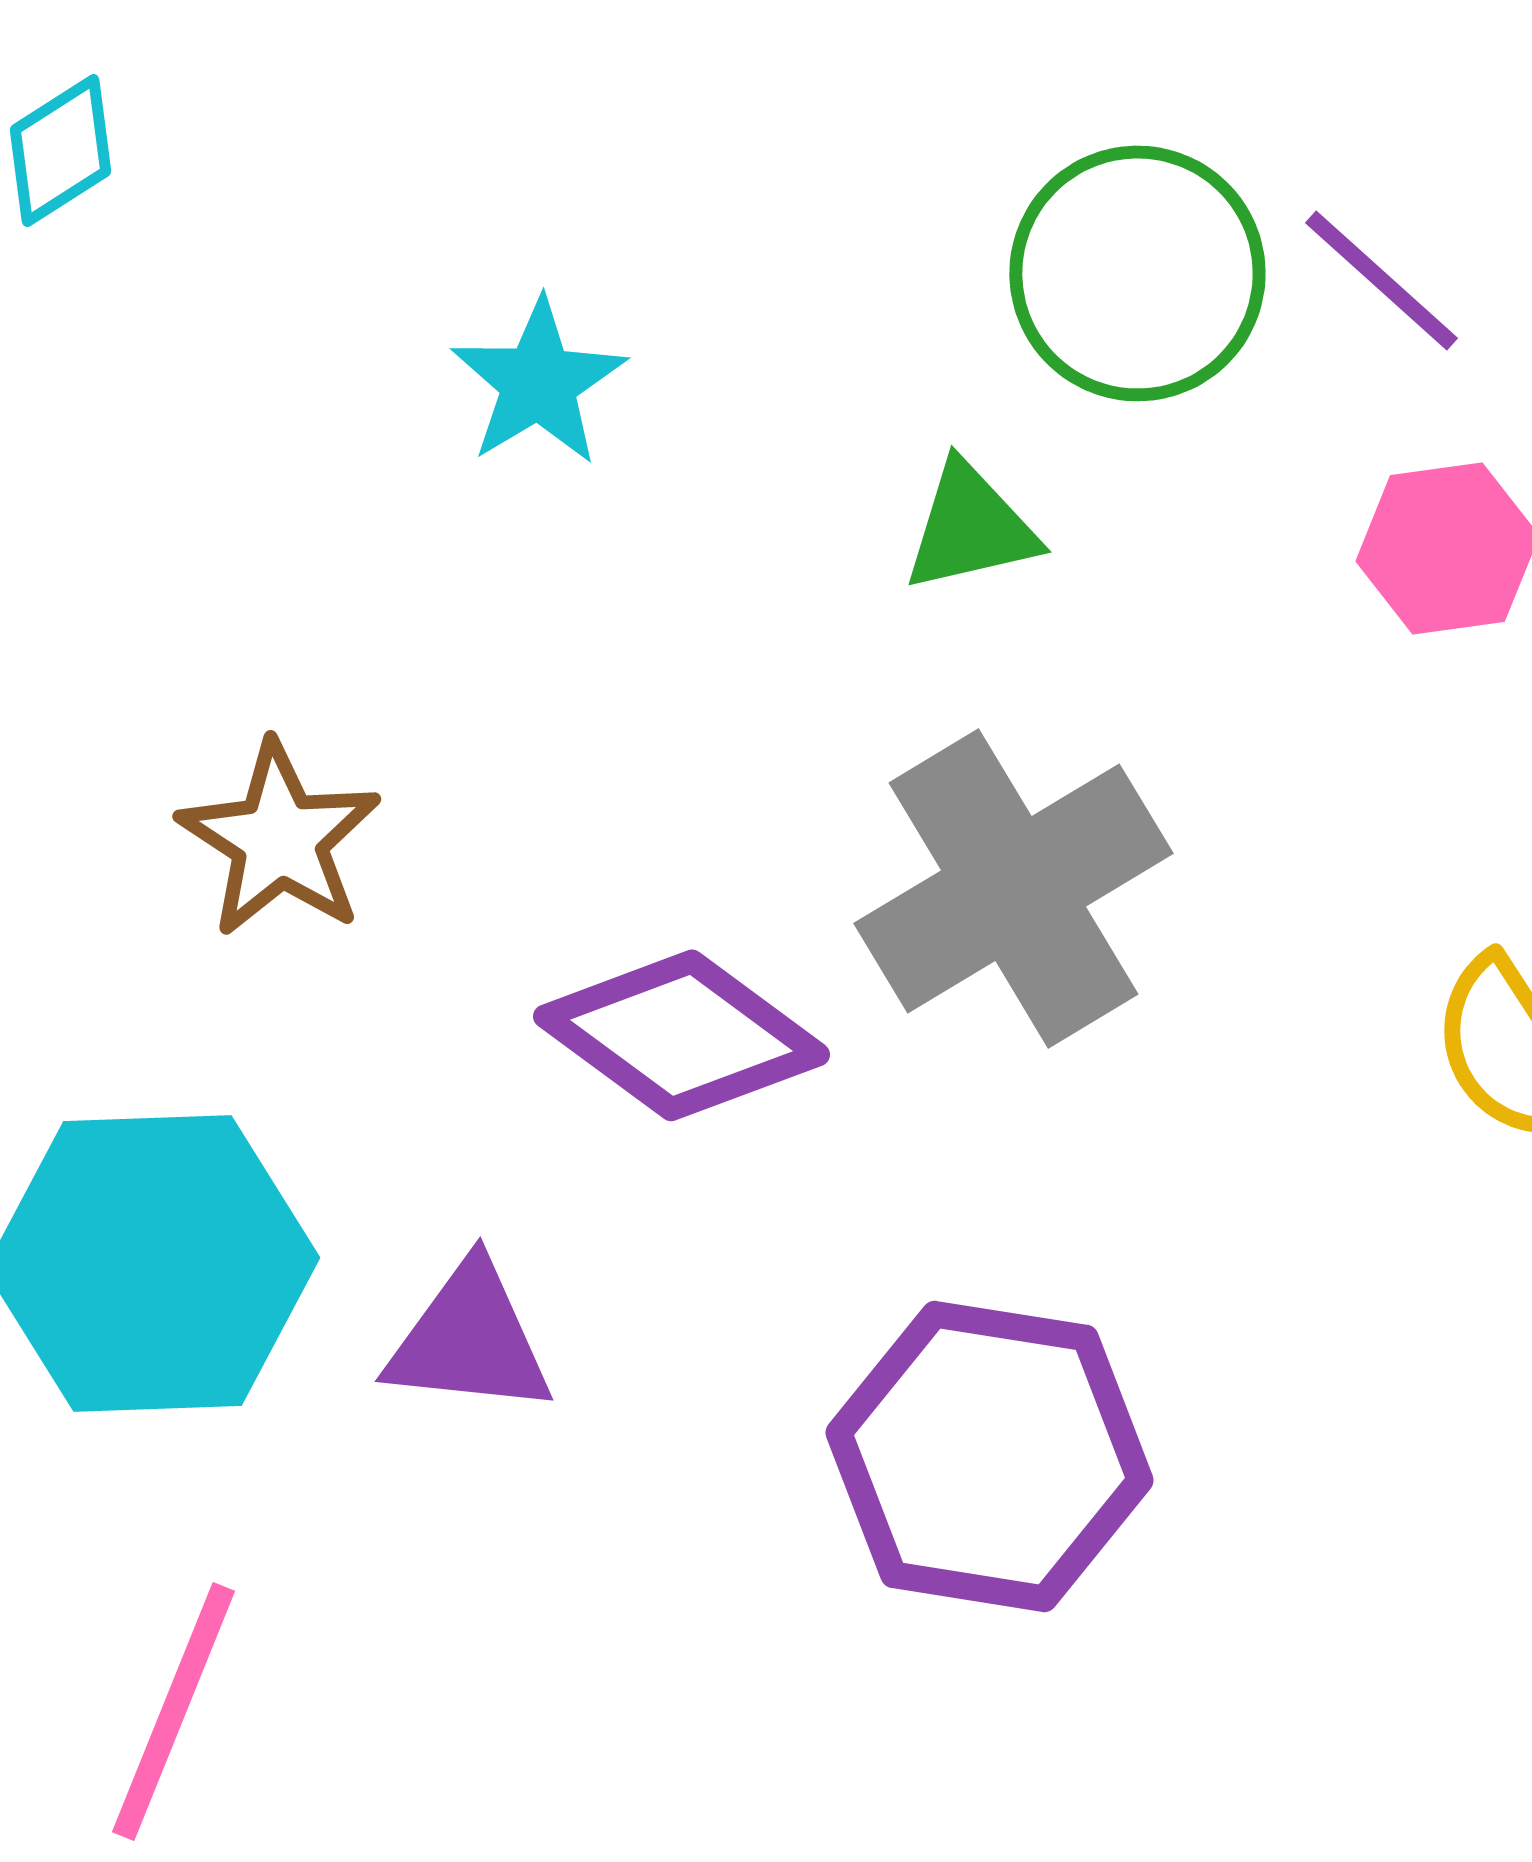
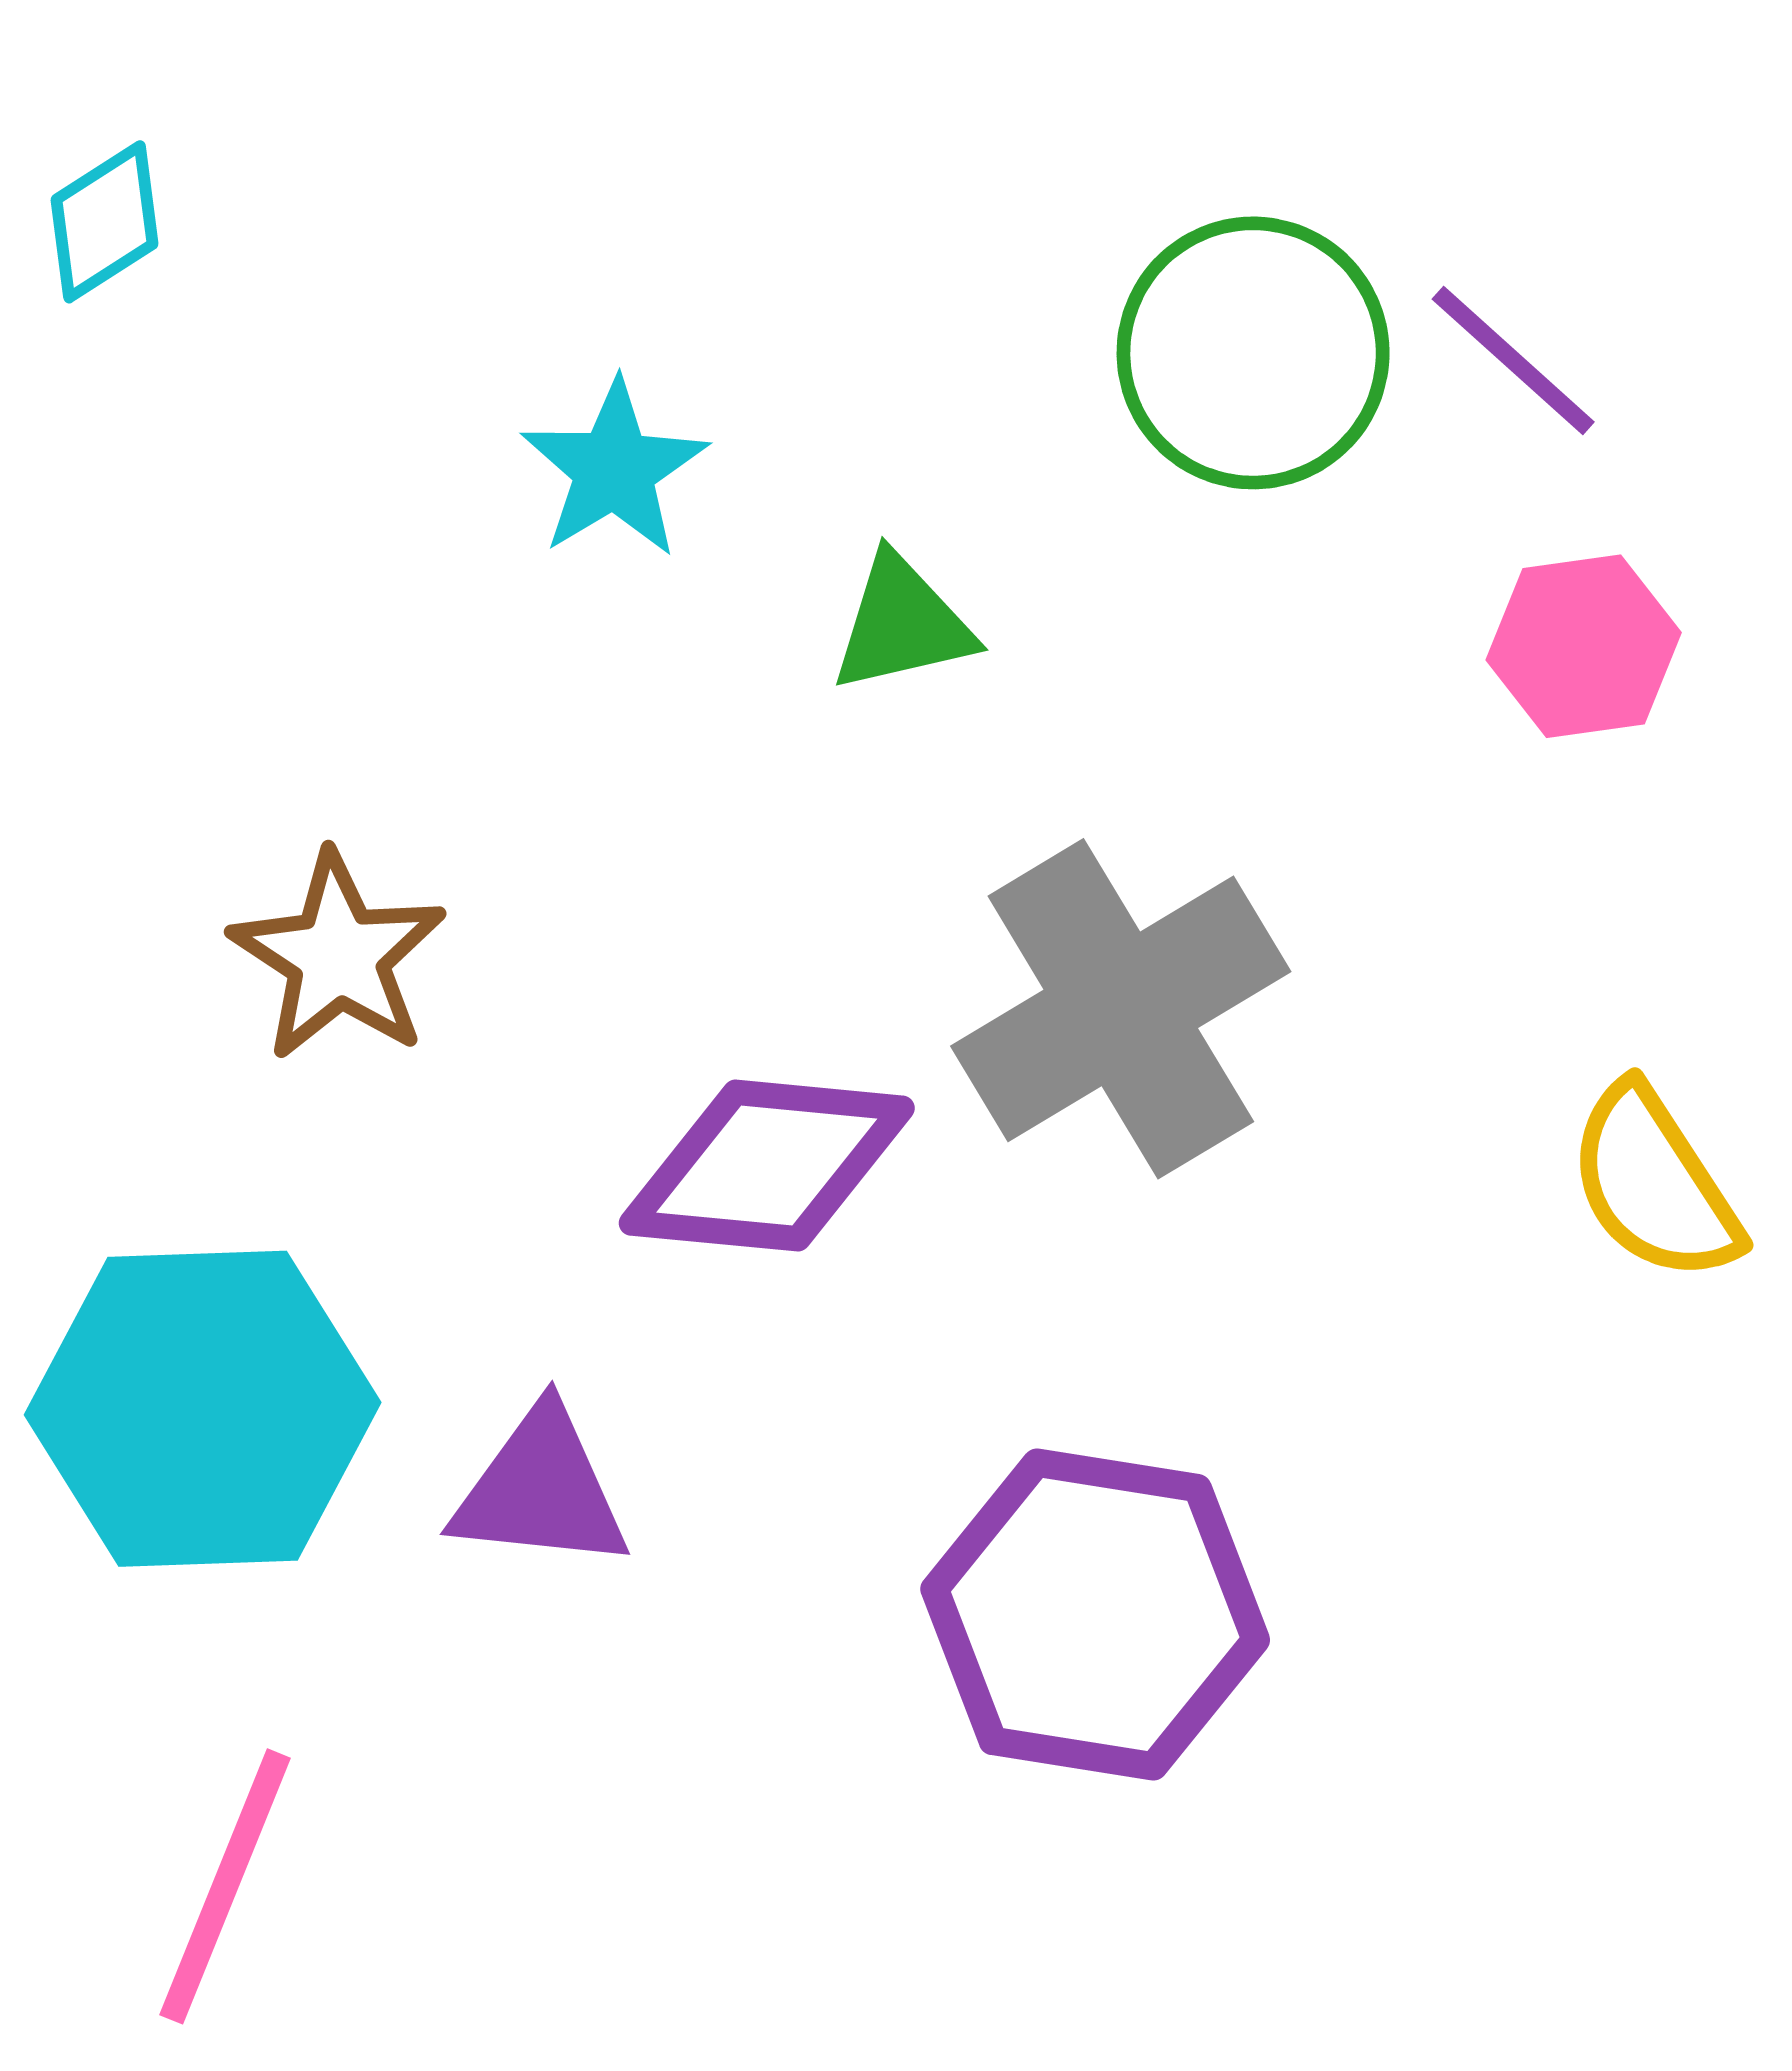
green triangle: (970, 527) -> (902, 624), moved
purple diamond: (681, 1035) -> (767, 1166), turned -31

